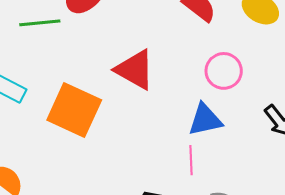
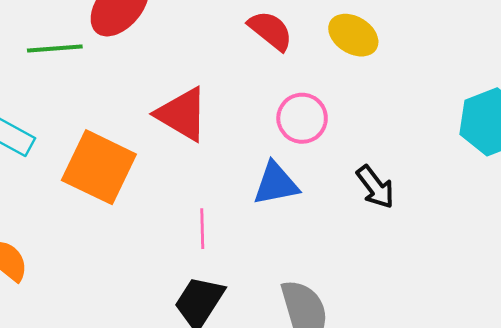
pink line: (191, 160) -> (202, 229), moved

